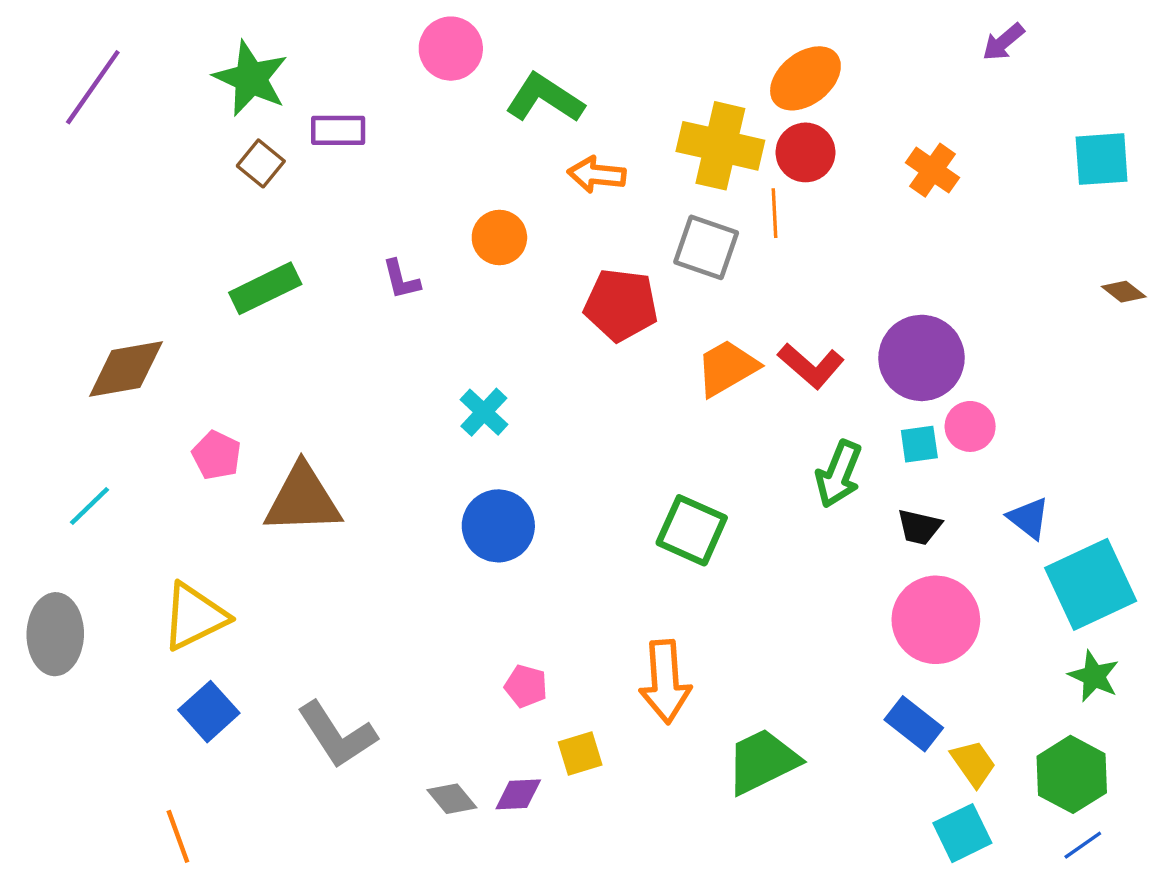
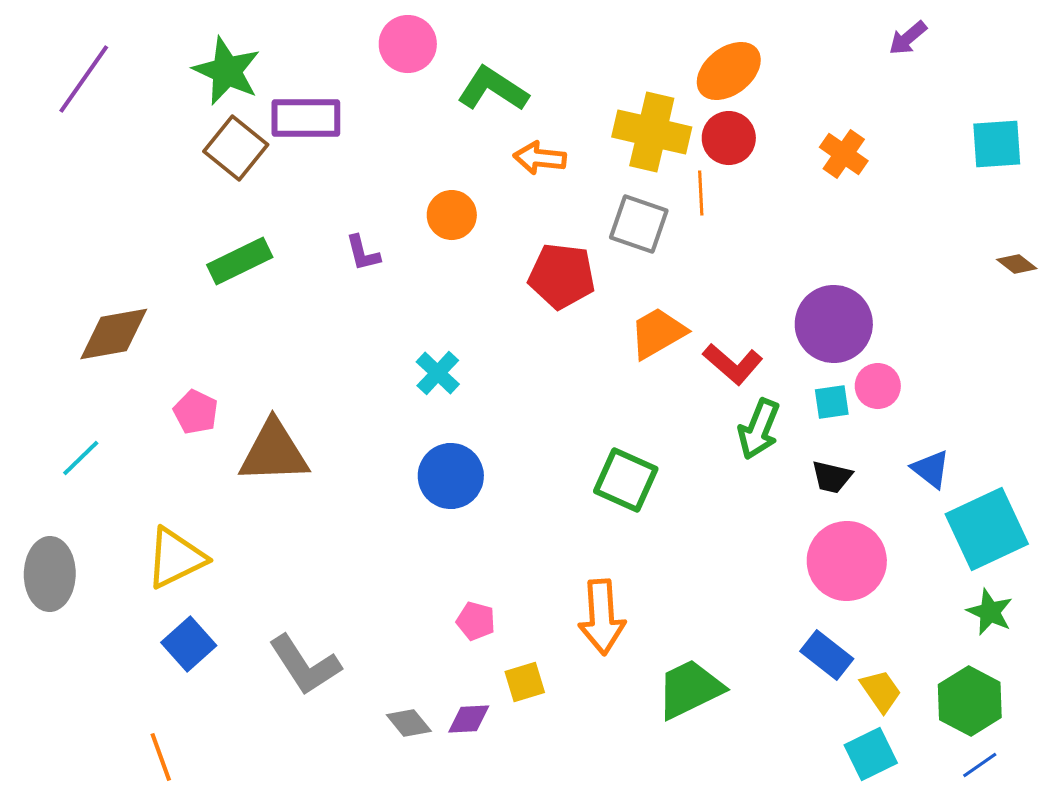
purple rectangle: (338, 130) -> (306, 118), size x1.4
brown square: (261, 163) -> (236, 148), size x1.5
red L-shape: (811, 366) -> (733, 364), moved

